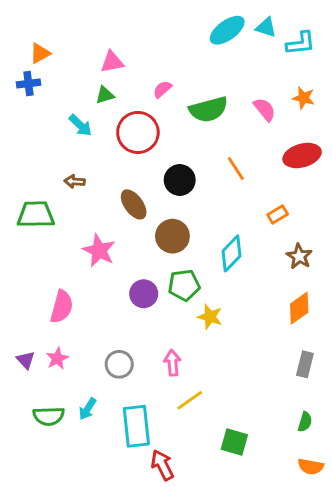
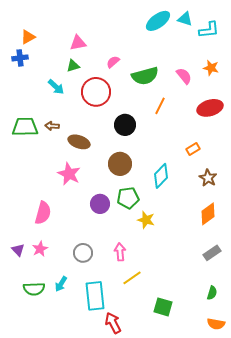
orange line: (236, 168) -> (160, 106), moved, turned 60
brown ellipse: (134, 204) -> (79, 142), moved, turned -35
green trapezoid: (36, 215) -> (25, 127), moved
gray rectangle: (305, 364) -> (212, 253), turned 42

